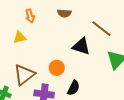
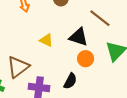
yellow triangle: (20, 37) -> (46, 40), moved, turned 40
orange circle: (57, 68) -> (86, 59), moved

